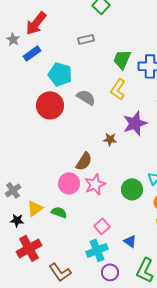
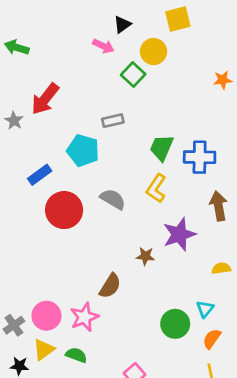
blue rectangle: (32, 53) -> (40, 175), moved
cyan pentagon: (60, 74) -> (83, 150), moved
pink circle: (69, 183) -> (46, 316), moved
pink star: (95, 184) -> (84, 317), moved

